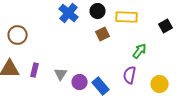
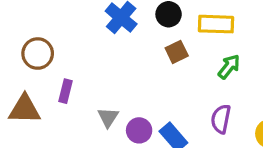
green arrow: (140, 51) -> (229, 67), moved
purple rectangle: (35, 70) -> (65, 91), moved

